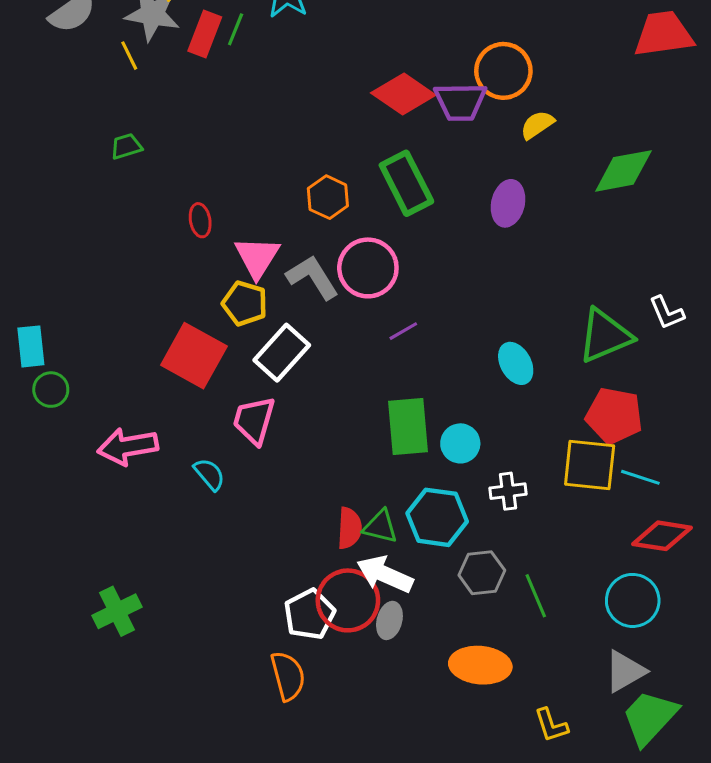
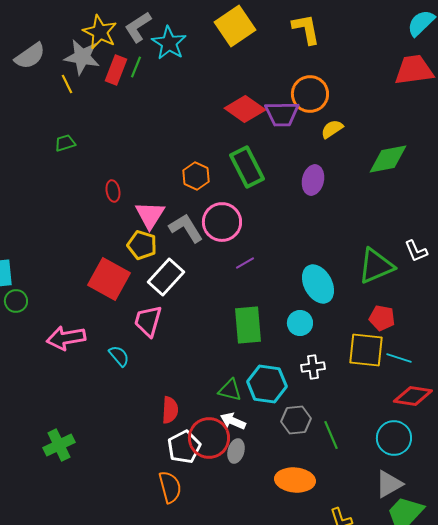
cyan ellipse: (516, 363) -> (318, 284), size x1.4
red pentagon: (614, 416) -> (382, 318), size x0.7
cyan circle: (460, 443) -> (300, 323), moved
red semicircle: (349, 528) -> (170, 410), moved
white arrow: (385, 574) -> (233, 421), size x0.7

